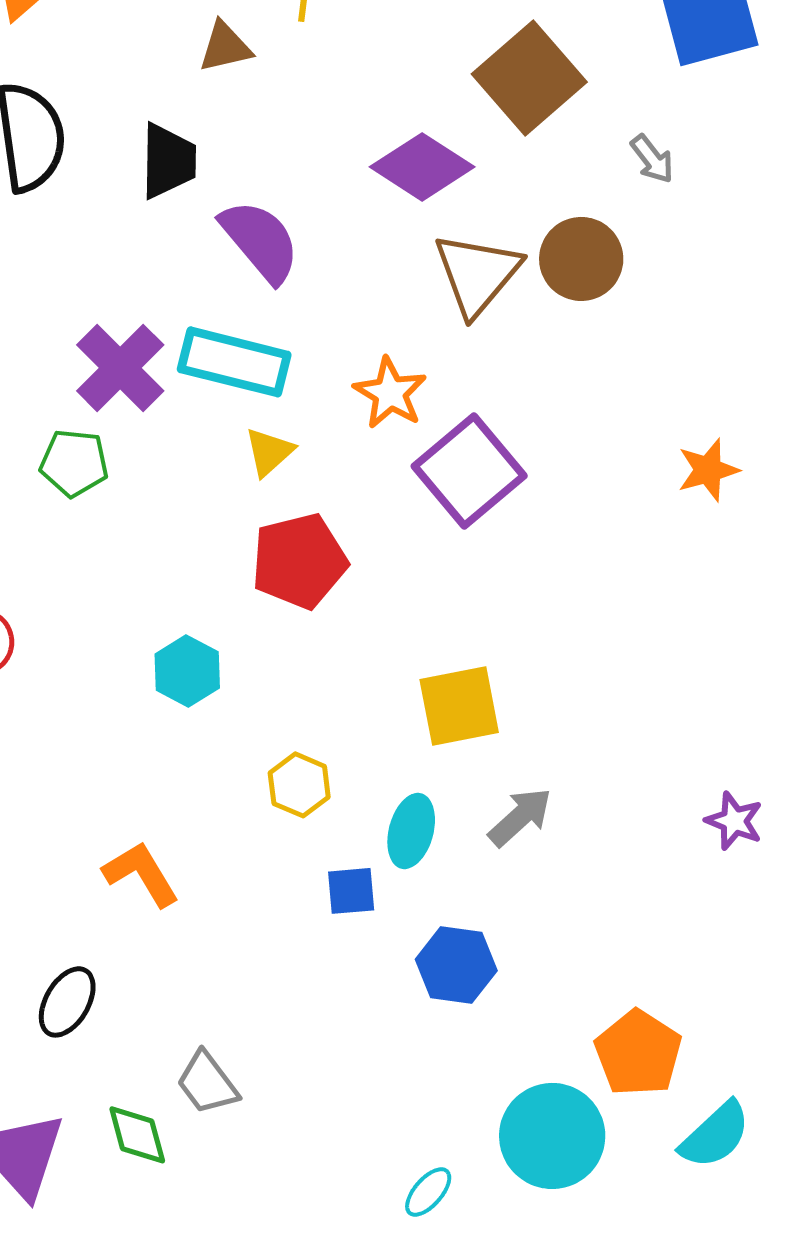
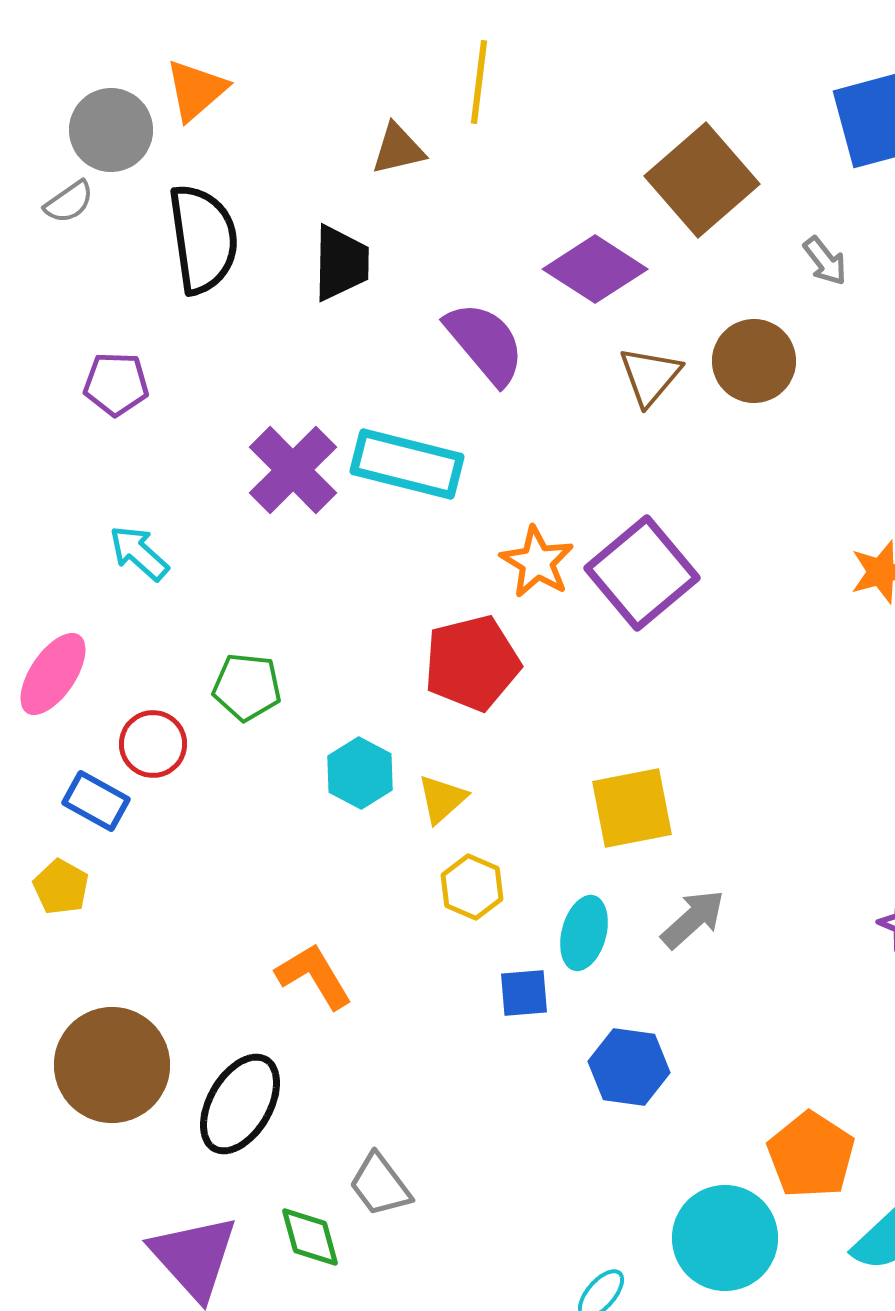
purple semicircle: (260, 241) -> (485, 343), moved
brown triangle: (477, 274) -> (650, 376), size x0.7
orange star: (390, 393) -> (537, 562), moved
yellow triangle: (269, 452) -> (442, 799), moved
green pentagon: (74, 463) -> (247, 687), moved
black ellipse: (67, 1002) -> (240, 1104), size x1.4

